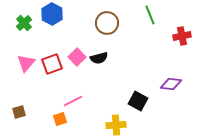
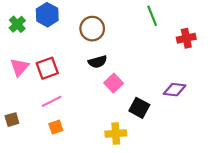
brown circle: (107, 23) -> (92, 29), moved
pink square: (77, 57) -> (114, 83), moved
pink line: (73, 101) -> (52, 101), moved

